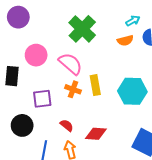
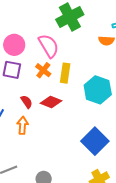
pink circle: (36, 55) -> (14, 45), moved
red diamond: (96, 134) -> (51, 102), moved

